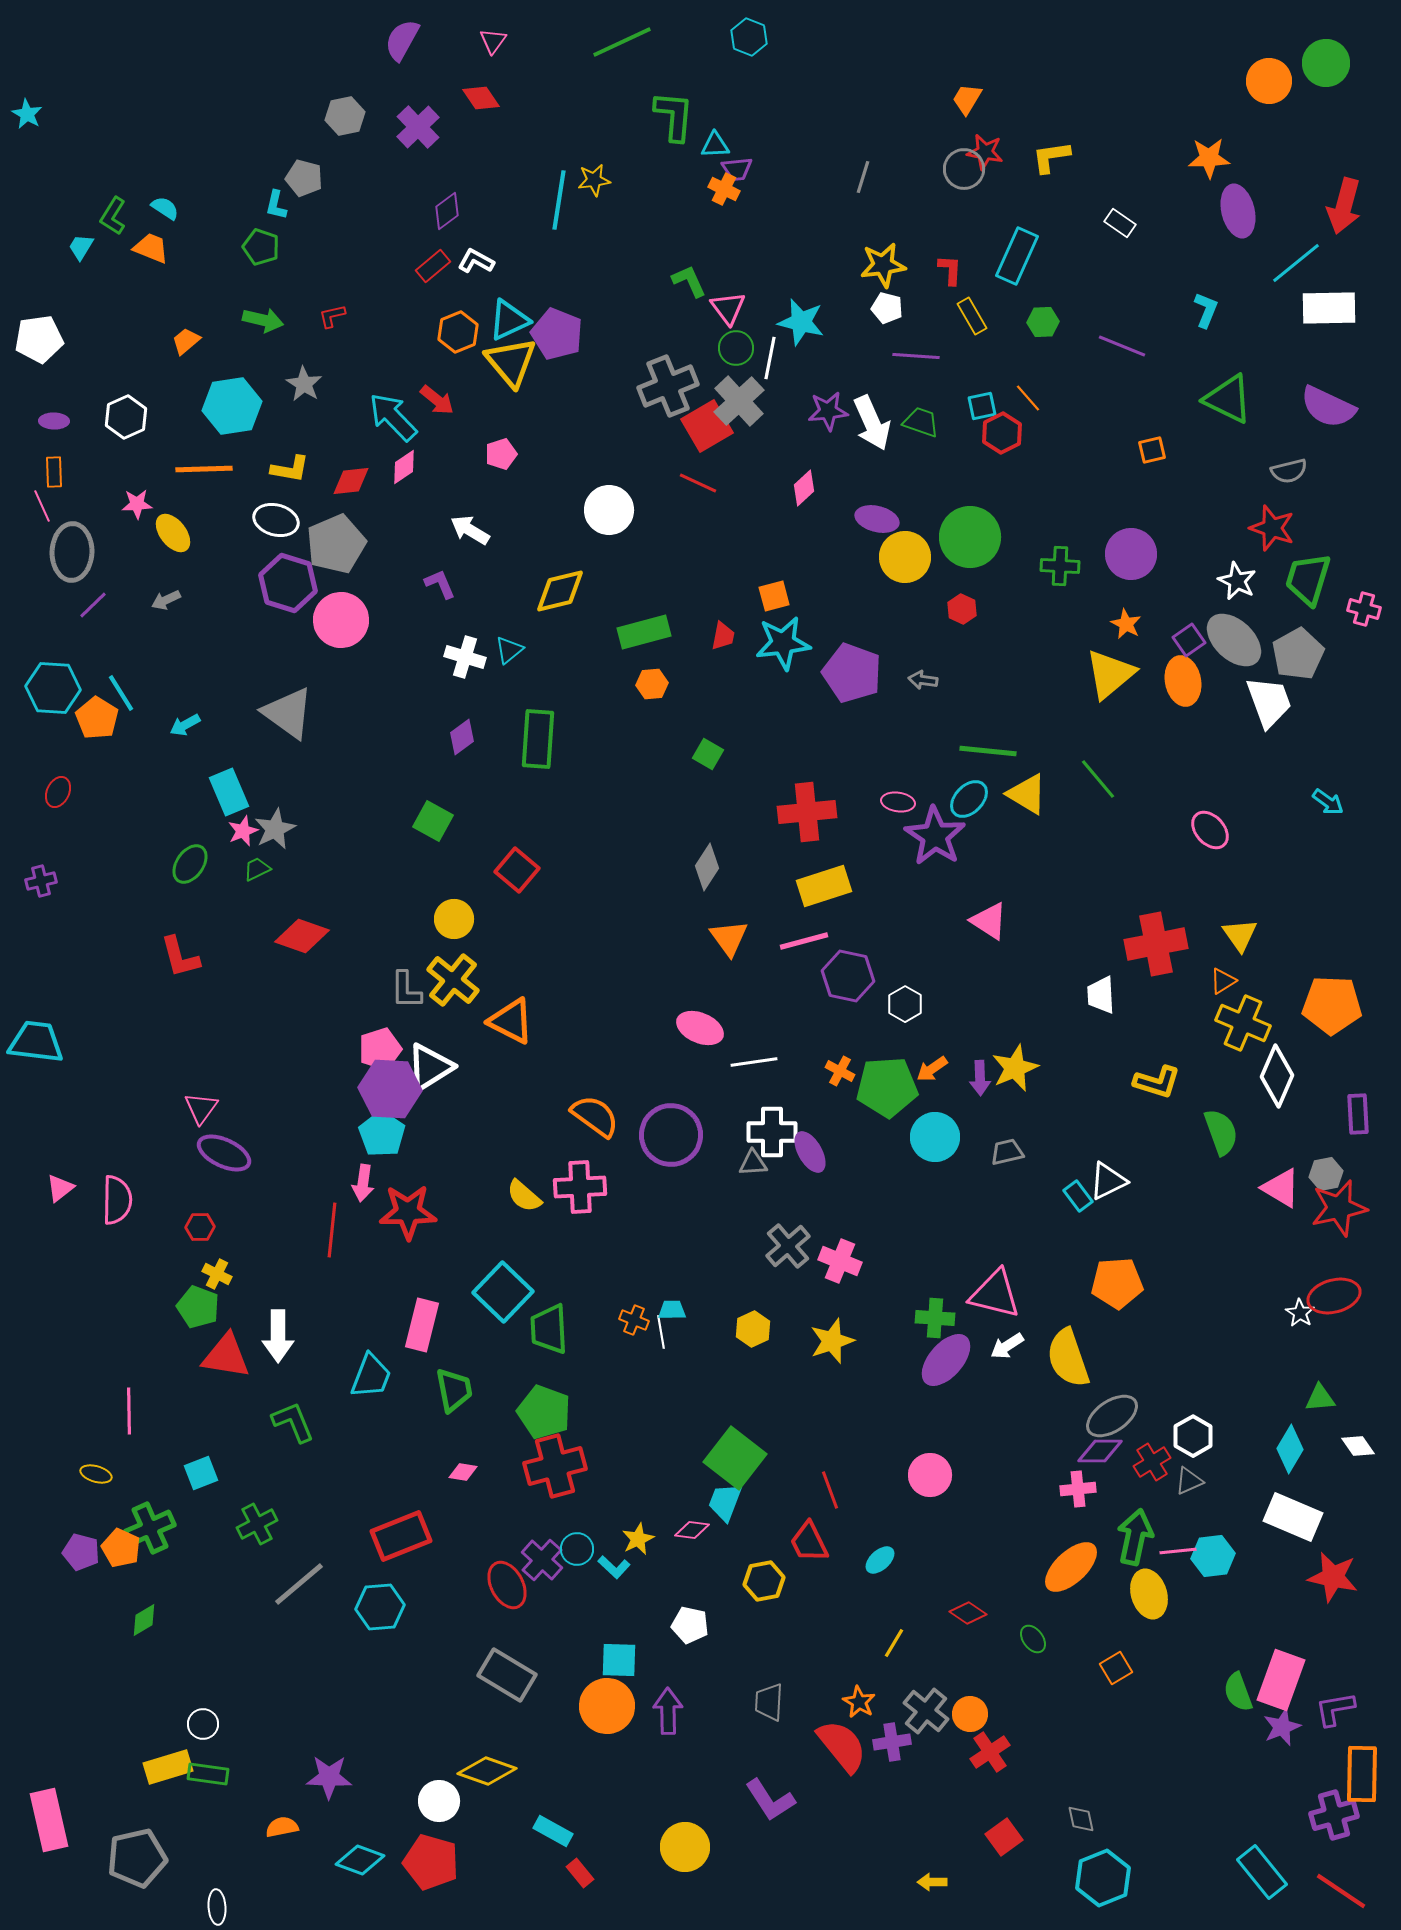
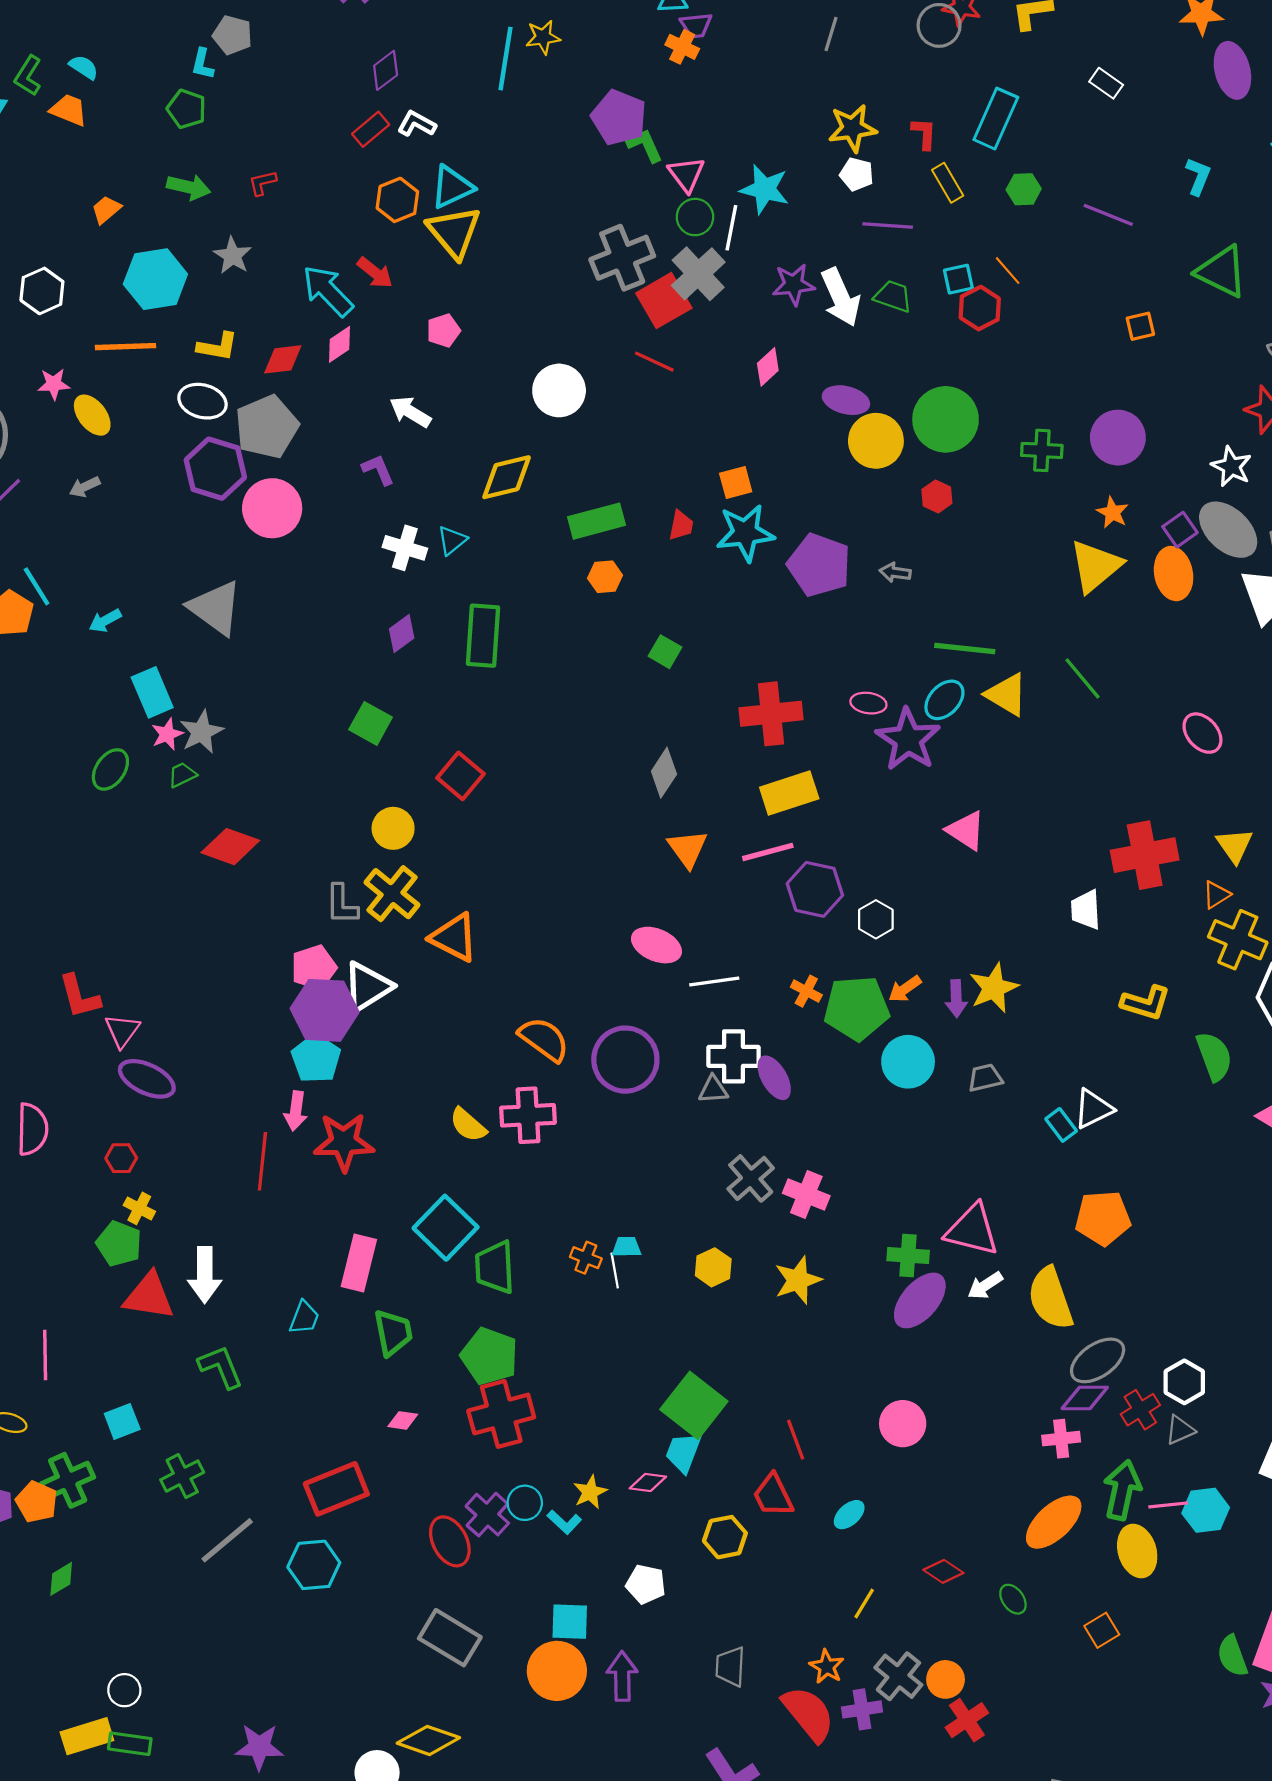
purple pentagon: (557, 334) -> (619, 117), moved
red L-shape: (180, 957) -> (79, 996), moved
cyan trapezoid: (371, 1376) -> (304, 1318), size x0.7

